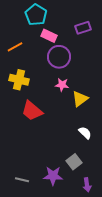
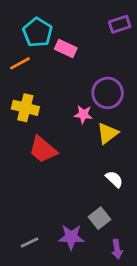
cyan pentagon: (36, 15) -> (38, 32), moved
purple rectangle: (83, 28) -> (120, 24), moved
purple circle: (59, 57) -> (108, 93), moved
gray line: (22, 180) -> (29, 242), turned -40

